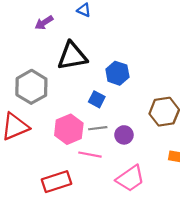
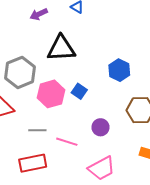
blue hexagon: (117, 73) -> (119, 70), moved
gray line: (98, 128) -> (37, 130), moved
pink hexagon: (69, 129) -> (51, 94), moved

